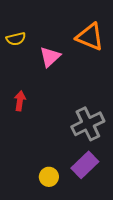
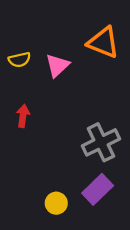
yellow semicircle: (16, 39) -> (20, 60), moved

